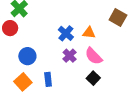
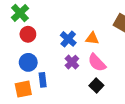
red circle: (10, 28) -> (28, 34), moved
blue rectangle: (48, 79) -> (43, 80), moved
orange square: (23, 82) -> (23, 89), turned 30

